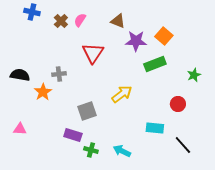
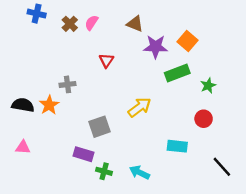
red triangle: (93, 53) -> (106, 60), size x0.6
black semicircle: (20, 75) -> (23, 105), moved
green star: (194, 75) -> (208, 86), moved
black line: (183, 145) -> (222, 167), moved

